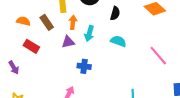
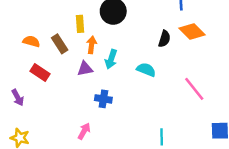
black semicircle: (115, 13) -> (164, 39), moved

